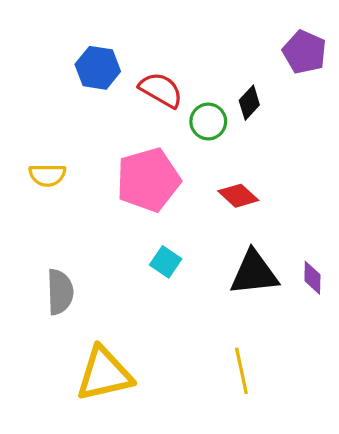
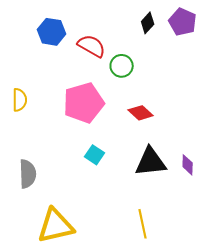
black diamond: (249, 103) -> (148, 23), moved
yellow semicircle: (47, 175) -> (20, 100), turned -90

